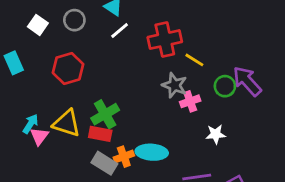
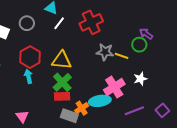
yellow line: (194, 60) -> (122, 56), moved
purple arrow: (247, 81) -> (146, 34), moved, size x0.6
pink cross: (190, 101) -> (114, 87), moved, size x1.5
yellow triangle: (67, 123) -> (62, 60), moved
cyan arrow: (31, 124) -> (28, 76), moved, turned -32
pink triangle: (39, 136) -> (22, 116), moved

